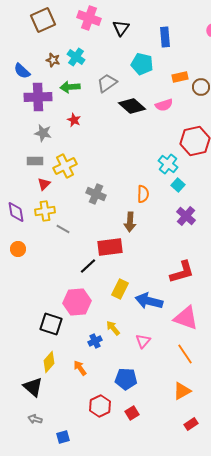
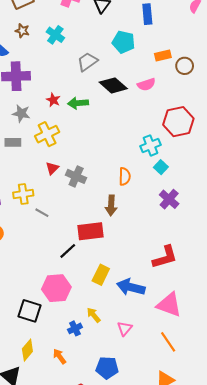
brown star: (53, 60) -> (22, 31), moved
green arrow: (70, 87) -> (78, 103), moved
cyan cross: (168, 164) -> (150, 145), turned 30
yellow cross: (65, 166) -> (47, 134), moved
red triangle: (44, 184) -> (52, 168), moved

